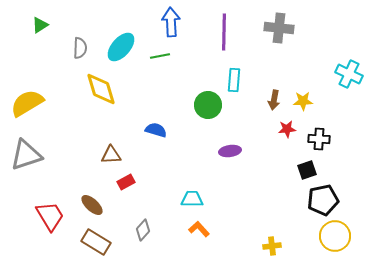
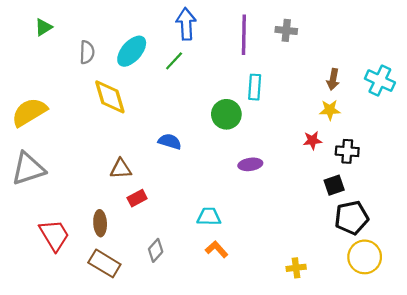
gray cross: (279, 28) -> (286, 30), moved, size x0.7
green line: (160, 56) -> (174, 61), turned -36
brown arrow: (274, 100) -> (333, 79), moved
brown ellipse: (92, 205) -> (100, 223), turned 45

